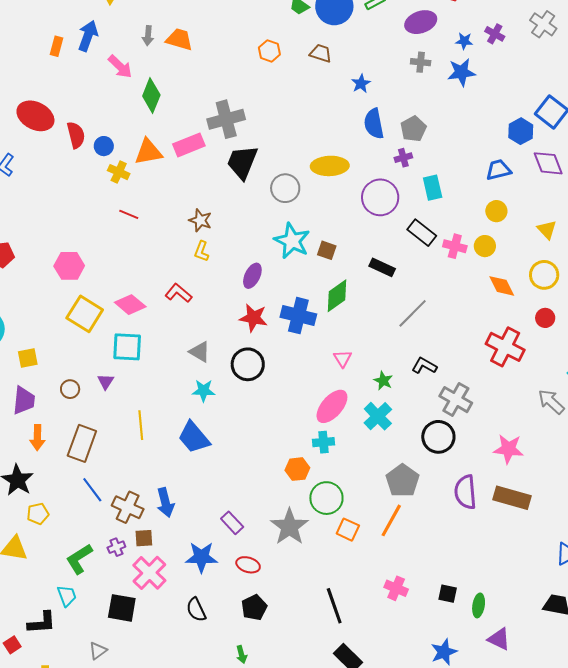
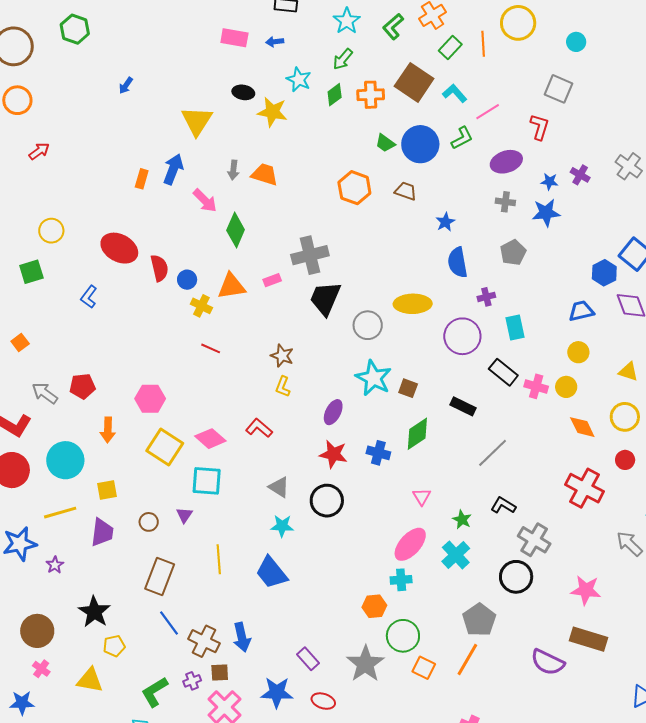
orange hexagon: (269, 51) -> (354, 188), size x1.5
gray pentagon: (413, 129) -> (513, 252), moved
pink rectangle: (189, 145) -> (272, 280), size x0.6
yellow triangle: (547, 230) -> (628, 372), turned -30
blue cross: (298, 316) -> (378, 453), size x0.7
orange arrow: (37, 438) -> (108, 430), moved
purple semicircle: (465, 492) -> (548, 662), moved, turned -60

